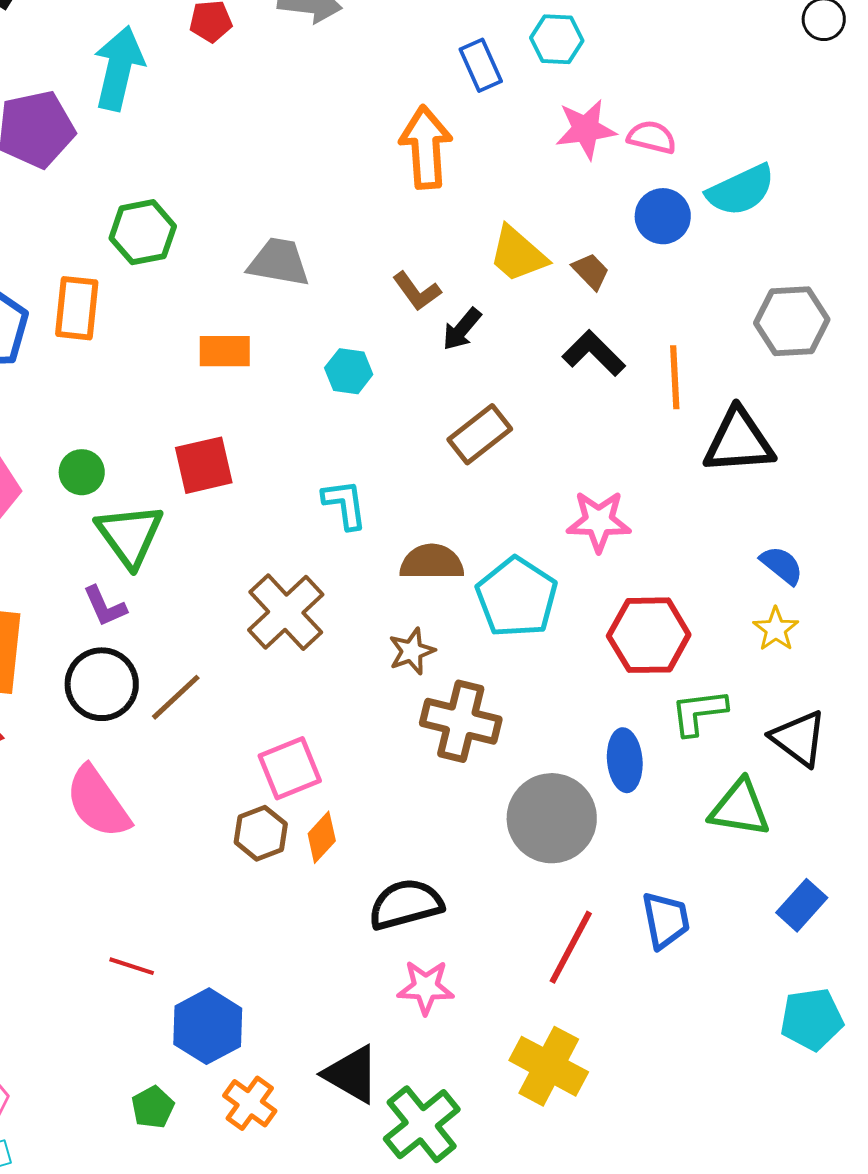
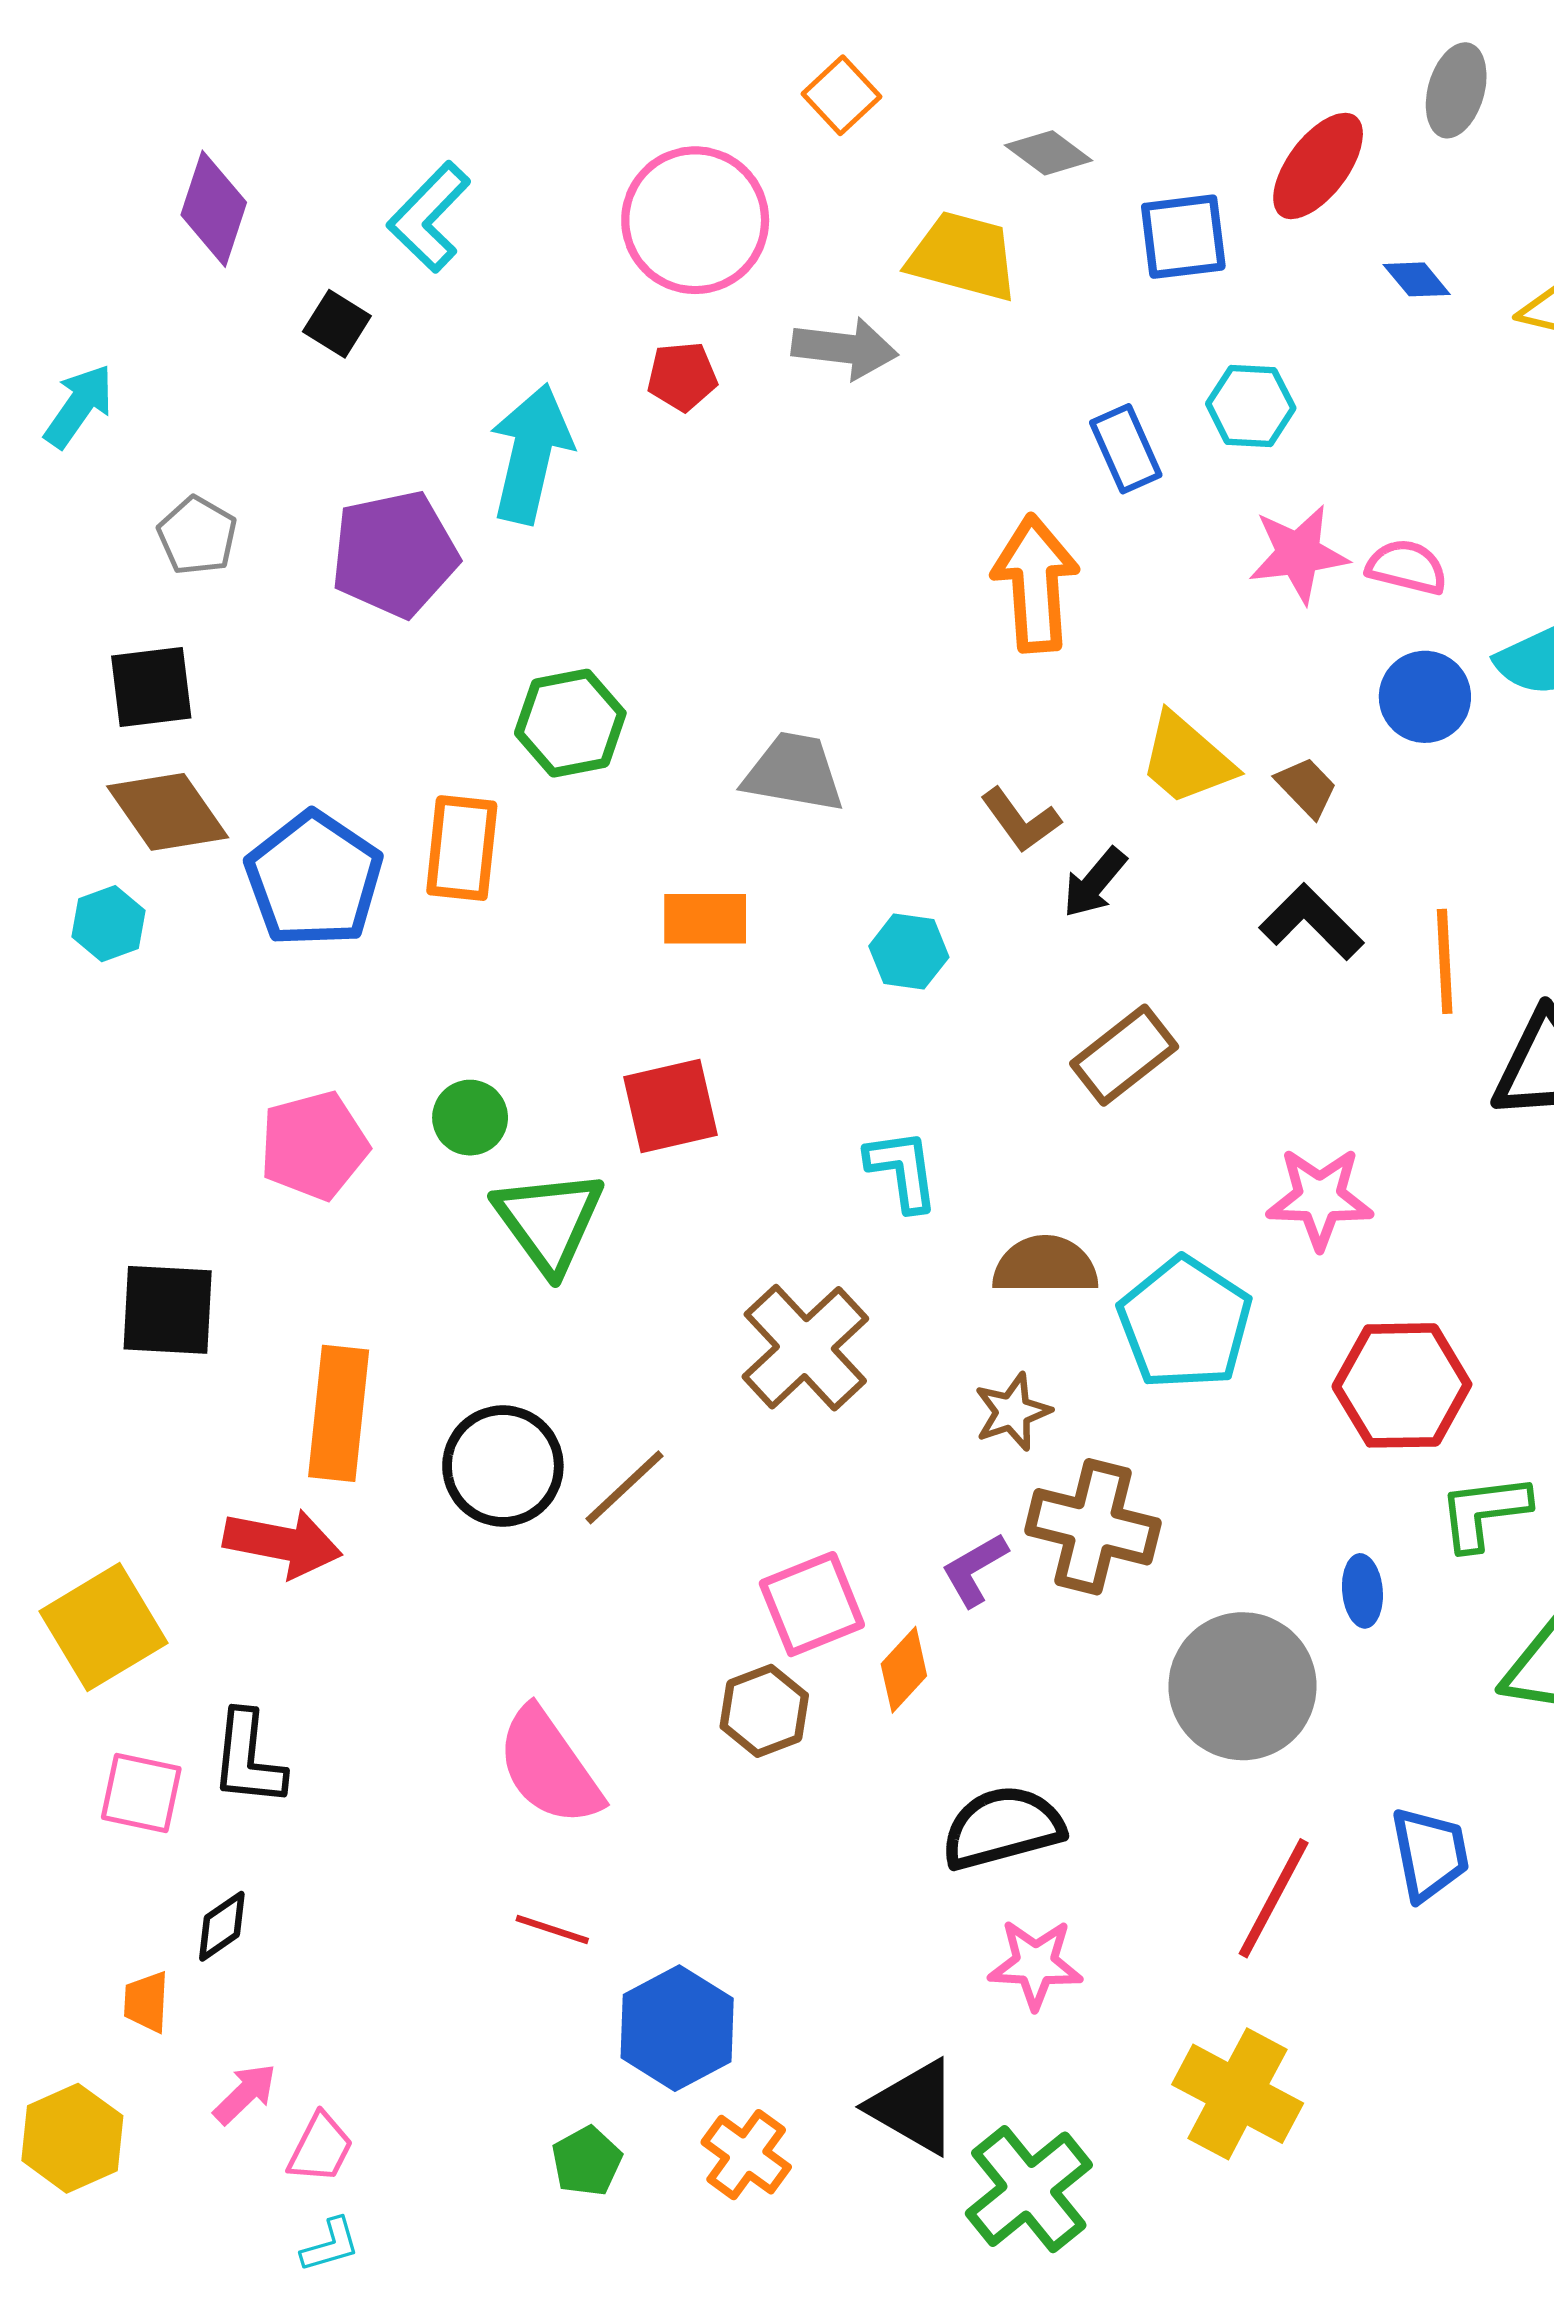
purple L-shape: (105, 606) -> (975, 1570), moved, turned 84
blue ellipse: (625, 760) -> (1362, 1591), size x0.7
pink semicircle: (98, 802) -> (549, 1767), moved
orange diamond: (322, 837) -> (904, 1670), moved

